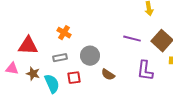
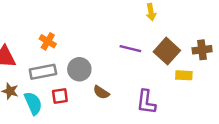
gray rectangle: (60, 58) -> (43, 72), size x1.5
purple L-shape: (145, 71) -> (146, 102), moved

